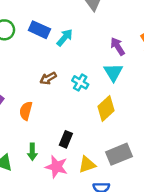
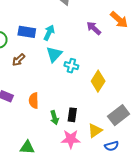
cyan triangle: (113, 72) -> (54, 54), moved, turned 30
brown arrow: (48, 78) -> (19, 60), moved
green arrow: (32, 152) -> (54, 118), moved

